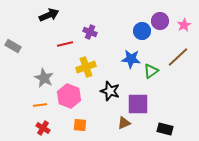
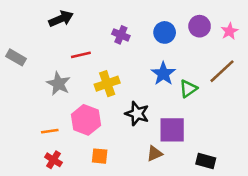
blue circle: (142, 31) -> (165, 32), moved
purple cross: (90, 32) -> (121, 35), moved
blue star: (131, 59) -> (163, 74), turned 30
gray star: (44, 78) -> (58, 84), moved

